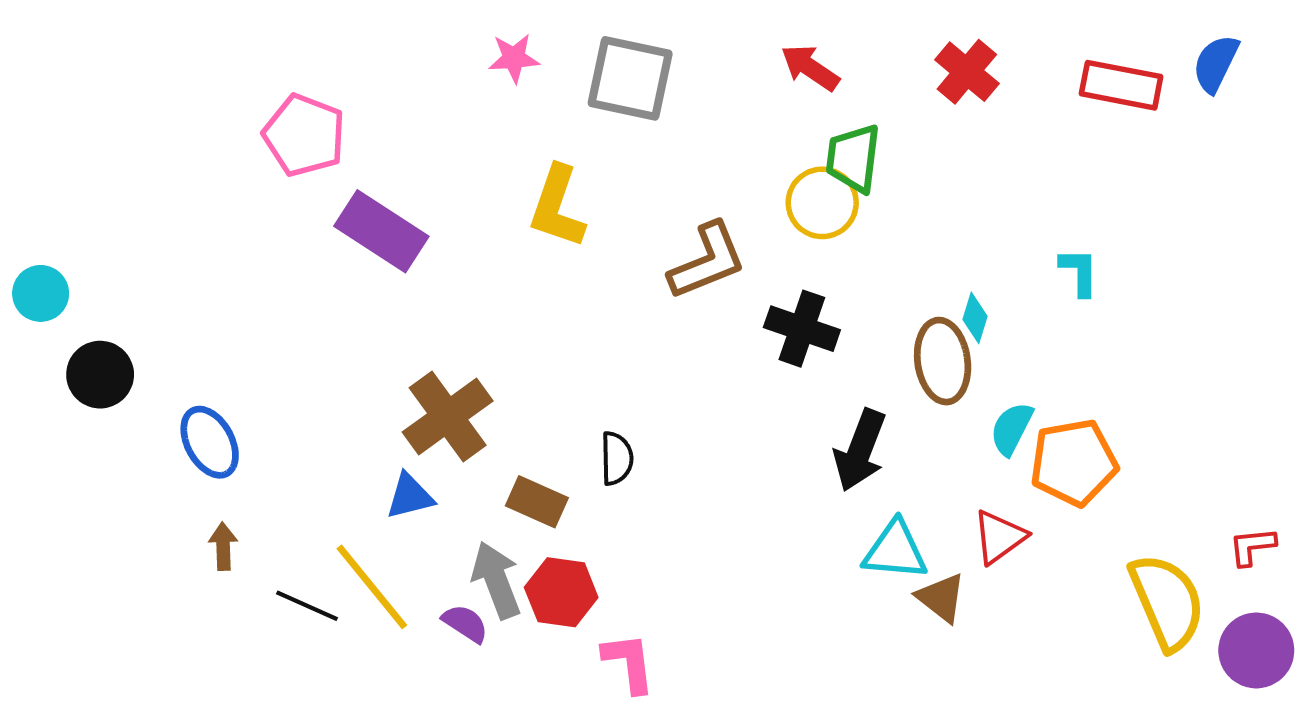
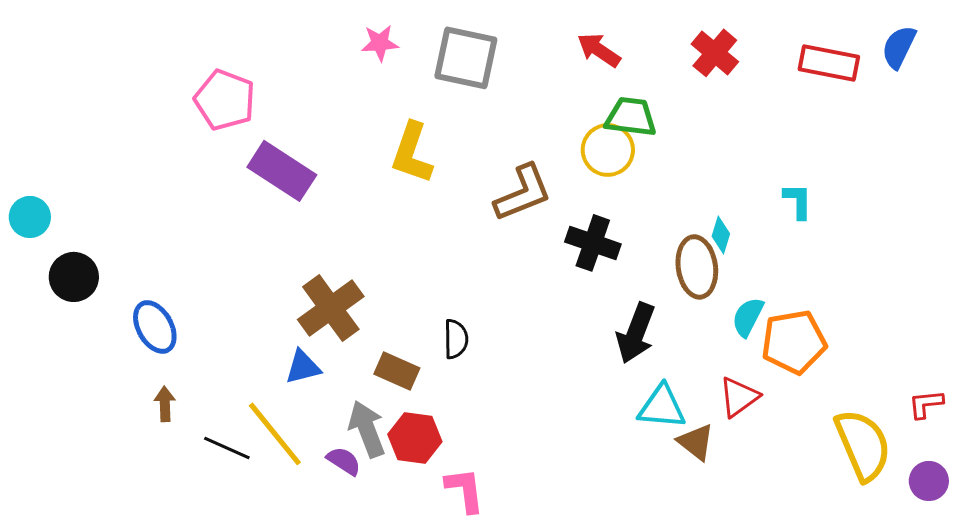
green trapezoid: (853, 158) -> (631, 117), turned 90
purple circle: (1256, 650) -> (929, 481), size x0.7

